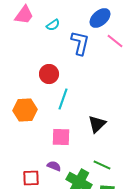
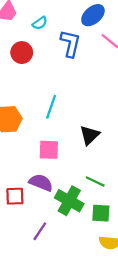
red circle: (49, 74) -> (22, 53), moved
purple semicircle: (54, 166) -> (41, 183), size x1.5

